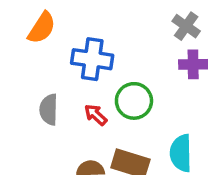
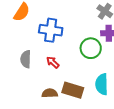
green circle: (134, 101) -> (91, 48), moved

